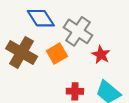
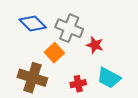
brown cross: (22, 52) -> (32, 78), moved

